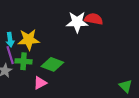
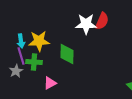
red semicircle: (94, 19) -> (102, 21), turned 102
green diamond: (52, 64) -> (67, 54), moved, turned 70

